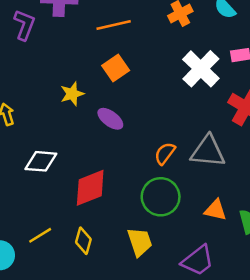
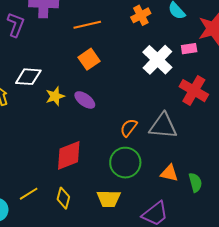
yellow star: (72, 94) -> (55, 96), moved
white diamond: (41, 161) -> (28, 77), moved
yellow trapezoid: (140, 242) -> (109, 199), turned 110

